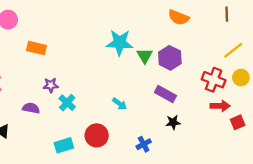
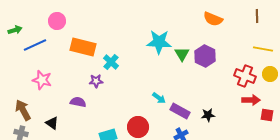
orange rectangle: (37, 48) -> (83, 47), size x1.4
yellow line: (233, 50) -> (263, 49), turned 48
purple rectangle: (165, 94) -> (180, 111), moved
cyan cross: (67, 103) -> (111, 62), moved
red square: (238, 122) -> (267, 115), turned 32

